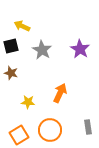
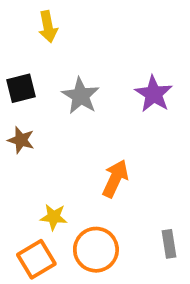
yellow arrow: (22, 26) -> (48, 27), moved, turned -126
yellow star: (28, 102) -> (54, 217), moved

